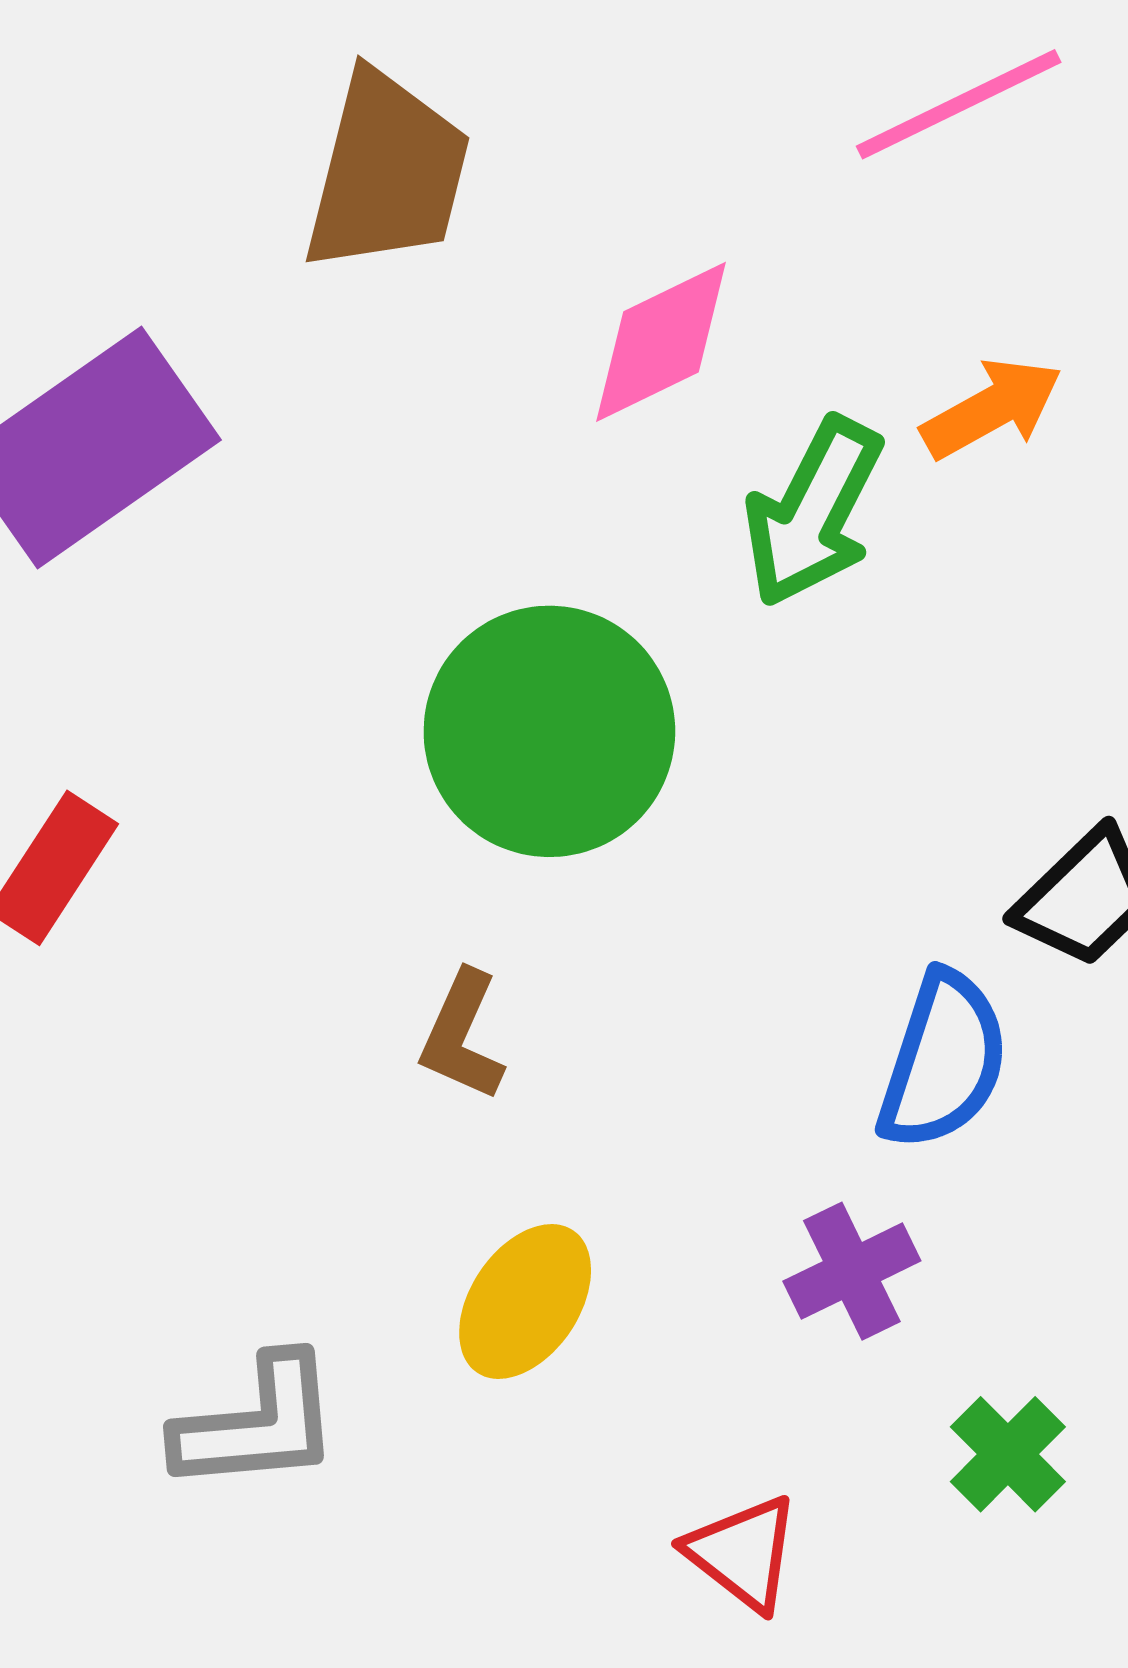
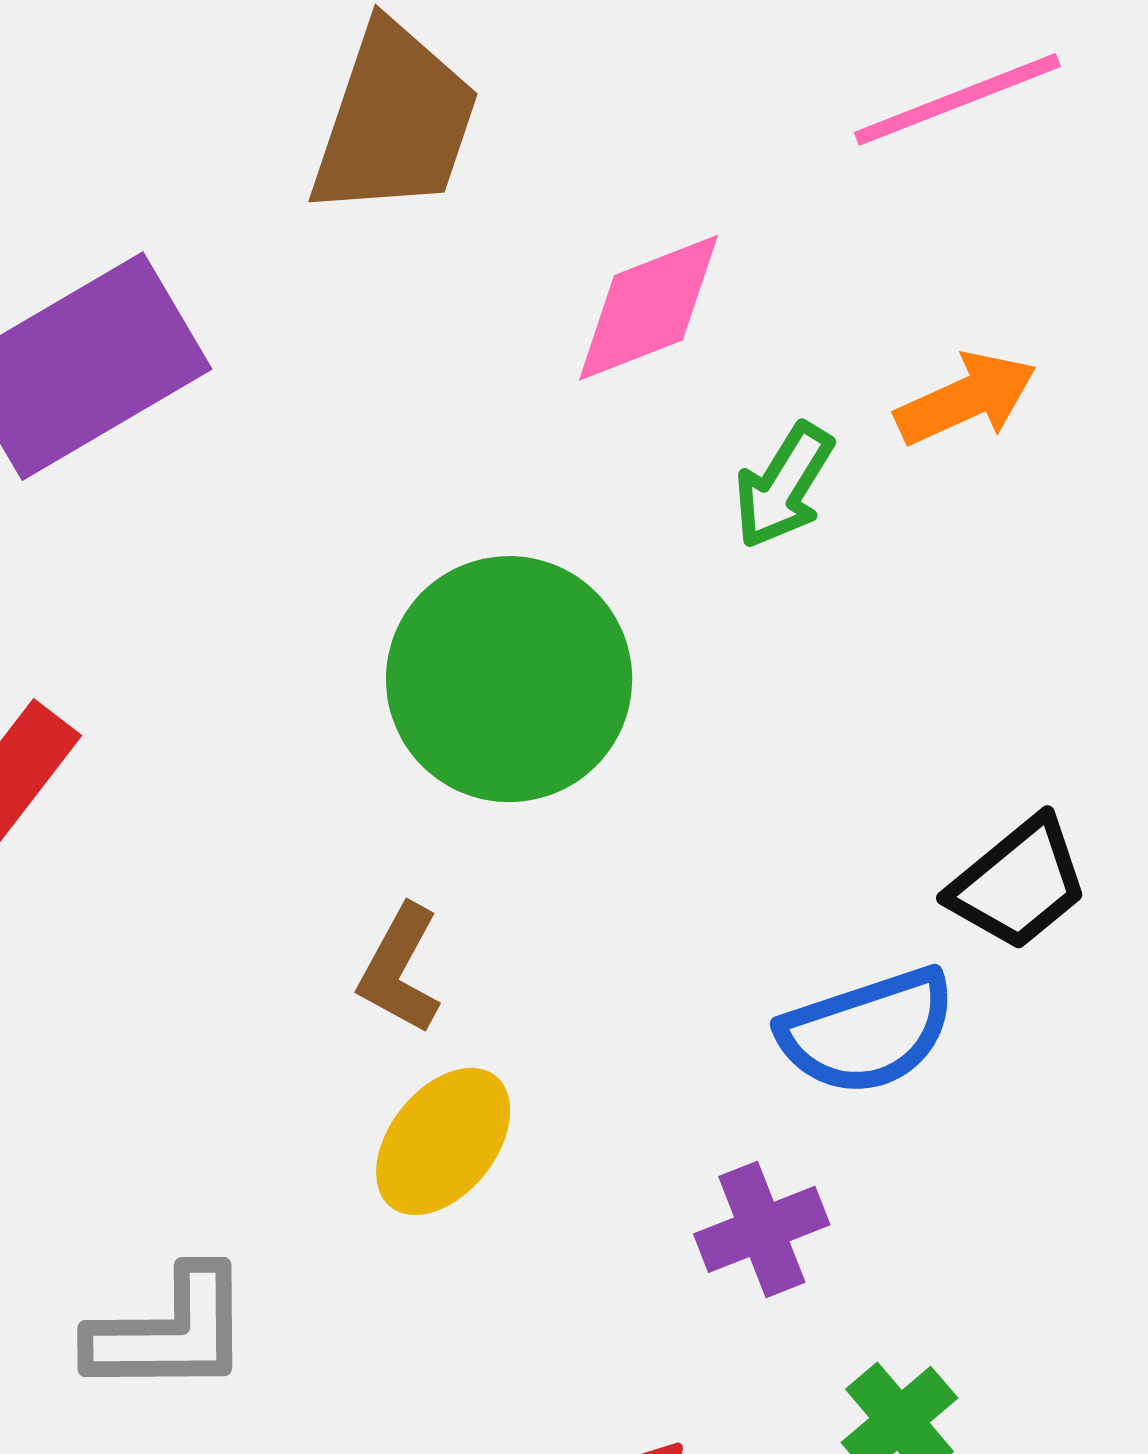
green arrow: (813, 512) -> (784, 486), size x0.7
blue semicircle: (943, 1061) -> (867, 1031), turned 49
yellow ellipse: (525, 1301) -> (443, 1141), moved

